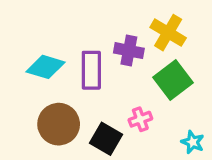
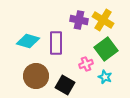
purple cross: (129, 51) -> (79, 20), moved
pink cross: (140, 119) -> (86, 64), moved
cyan star: (193, 142) -> (105, 77), moved

